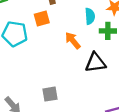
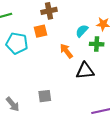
cyan semicircle: (90, 16) -> (82, 31), turned -136

